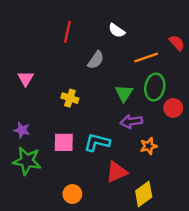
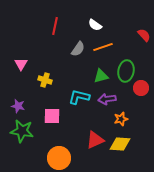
orange line: (146, 58) -> (103, 47), moved
green triangle: (124, 93) -> (101, 76), turned 42
yellow cross: (70, 98) -> (45, 80), moved
cyan L-shape: (97, 142) -> (79, 97), moved
orange circle: (72, 194) -> (59, 158), size x1.5
yellow diamond: (144, 194) -> (120, 144), moved, turned 40

